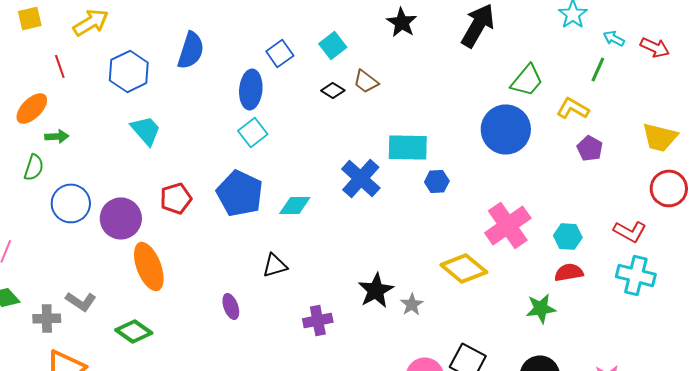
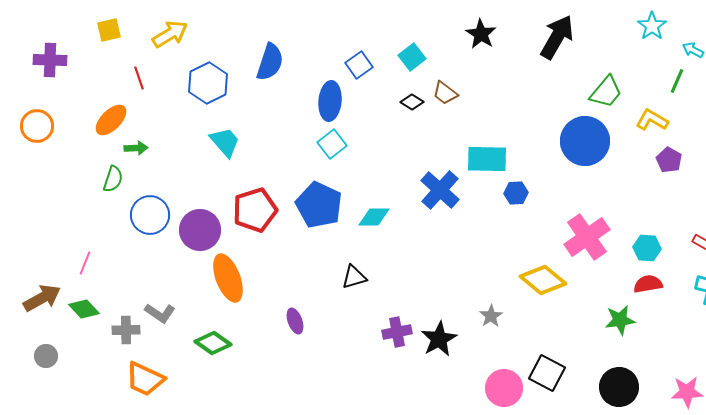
red pentagon: (176, 198) -> (255, 210), size x1.4
black star: (376, 290) -> (439, 339), moved
purple ellipse: (231, 306) -> (295, 321), moved

